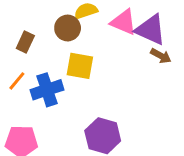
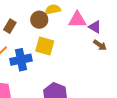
pink triangle: (124, 22) -> (77, 20), turned -30
purple triangle: (151, 30) -> (95, 27), size x0.6

